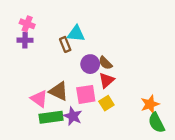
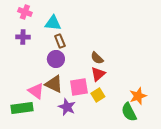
pink cross: (27, 24) -> (25, 12), moved
cyan triangle: (76, 34) -> (53, 23), moved
purple circle: (90, 64) -> (56, 59), moved
green rectangle: (51, 117) -> (22, 108), moved
green semicircle: (156, 123) -> (129, 112), moved

